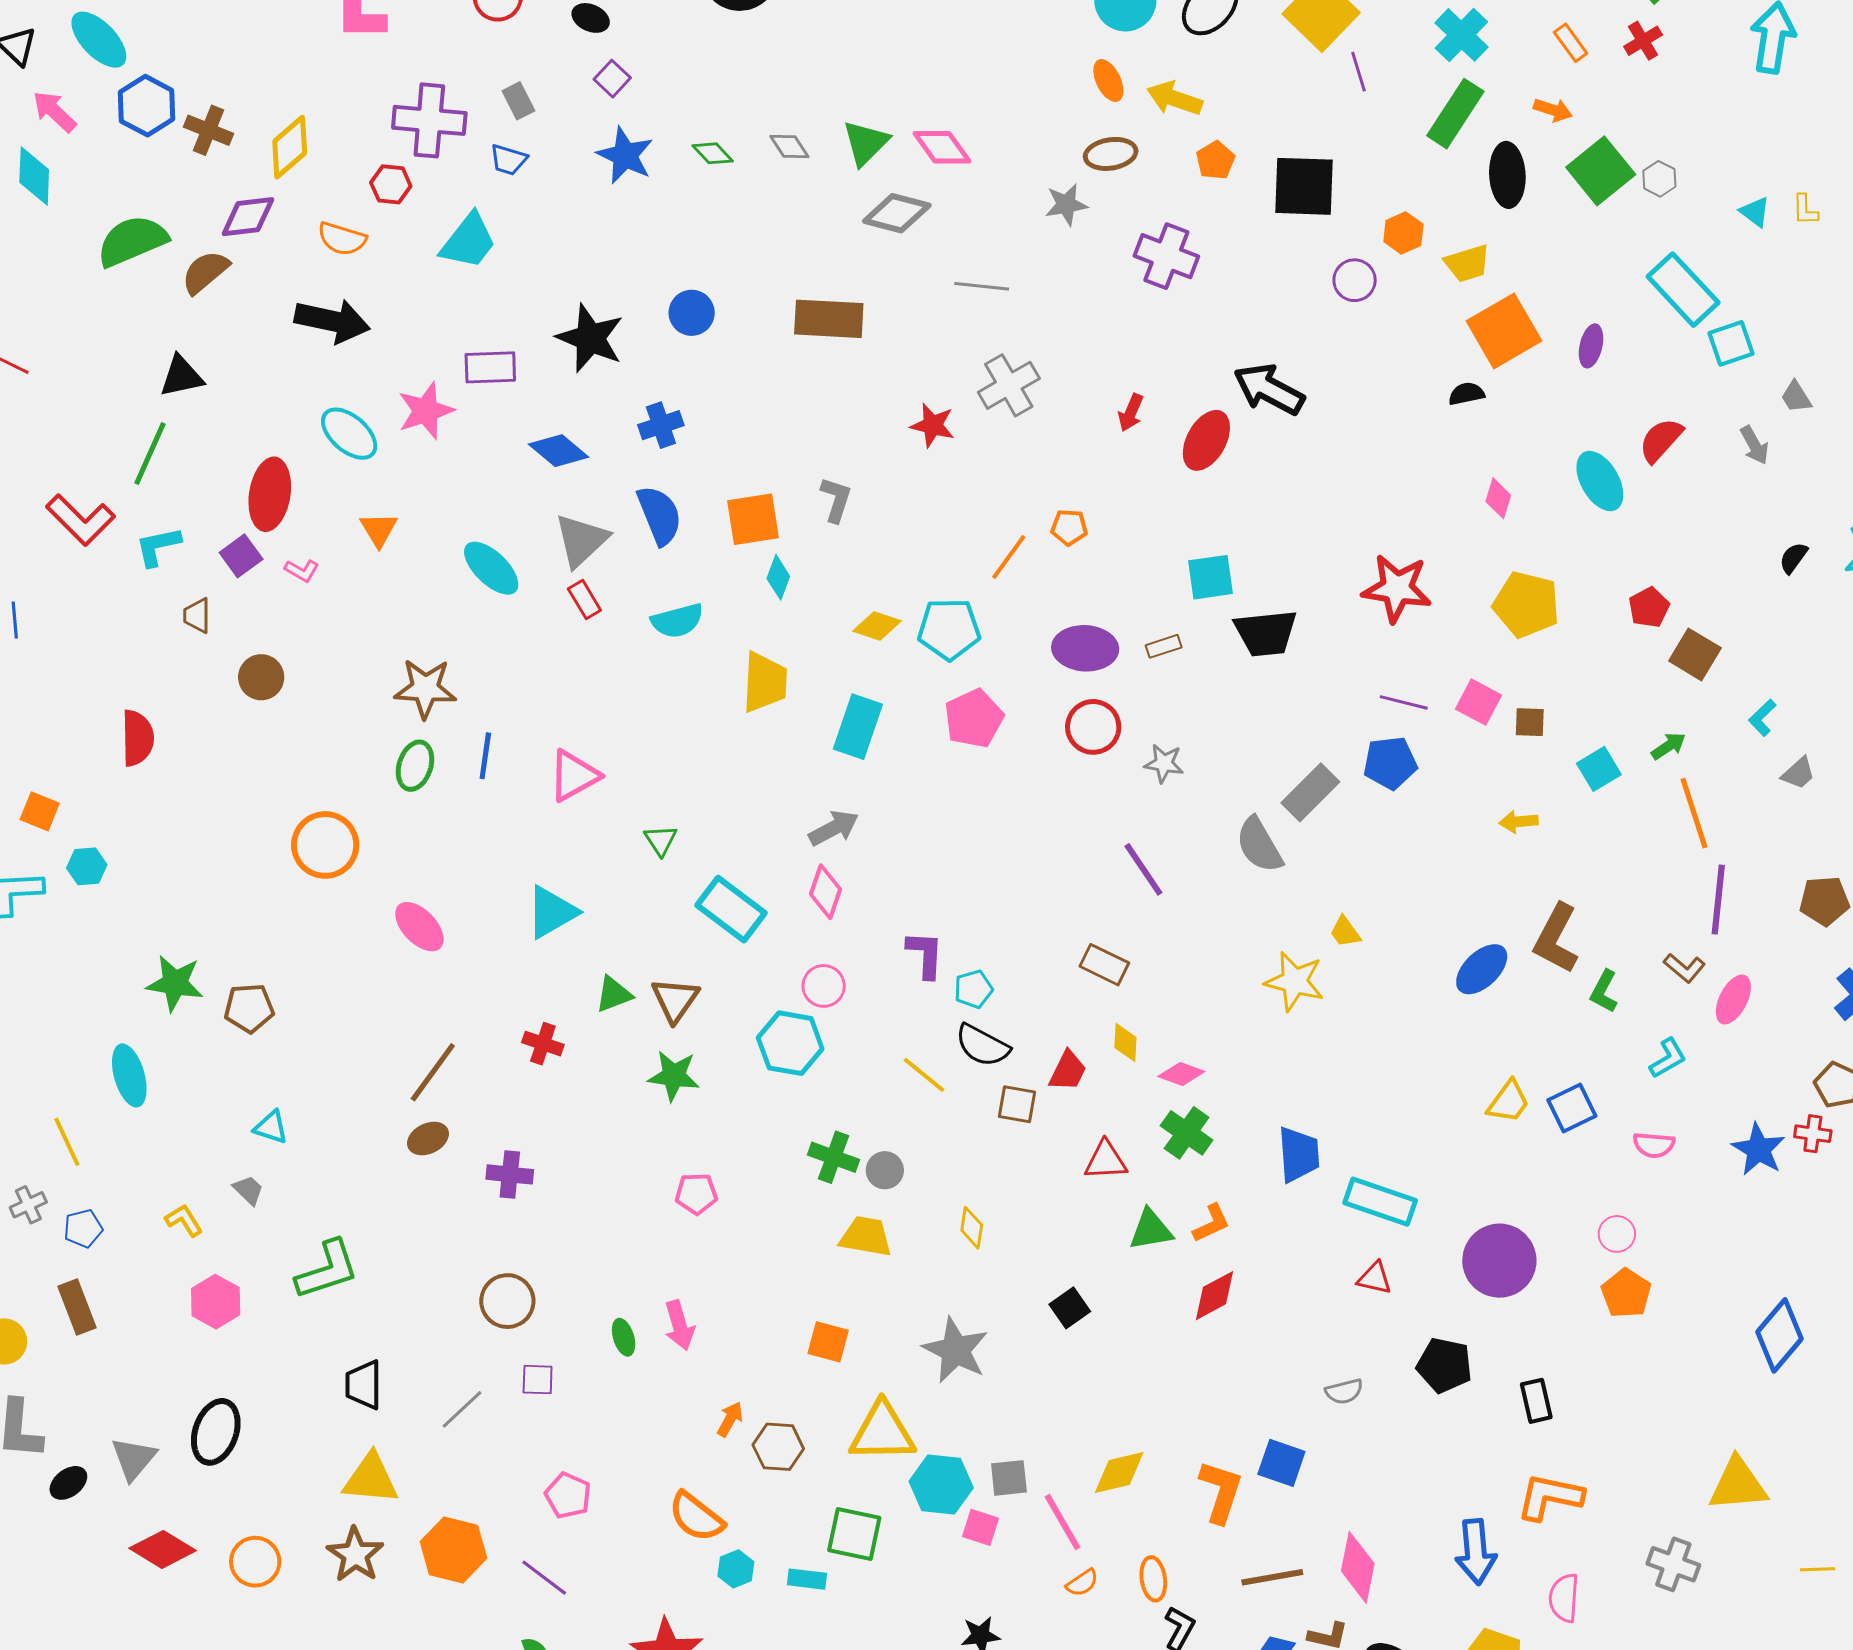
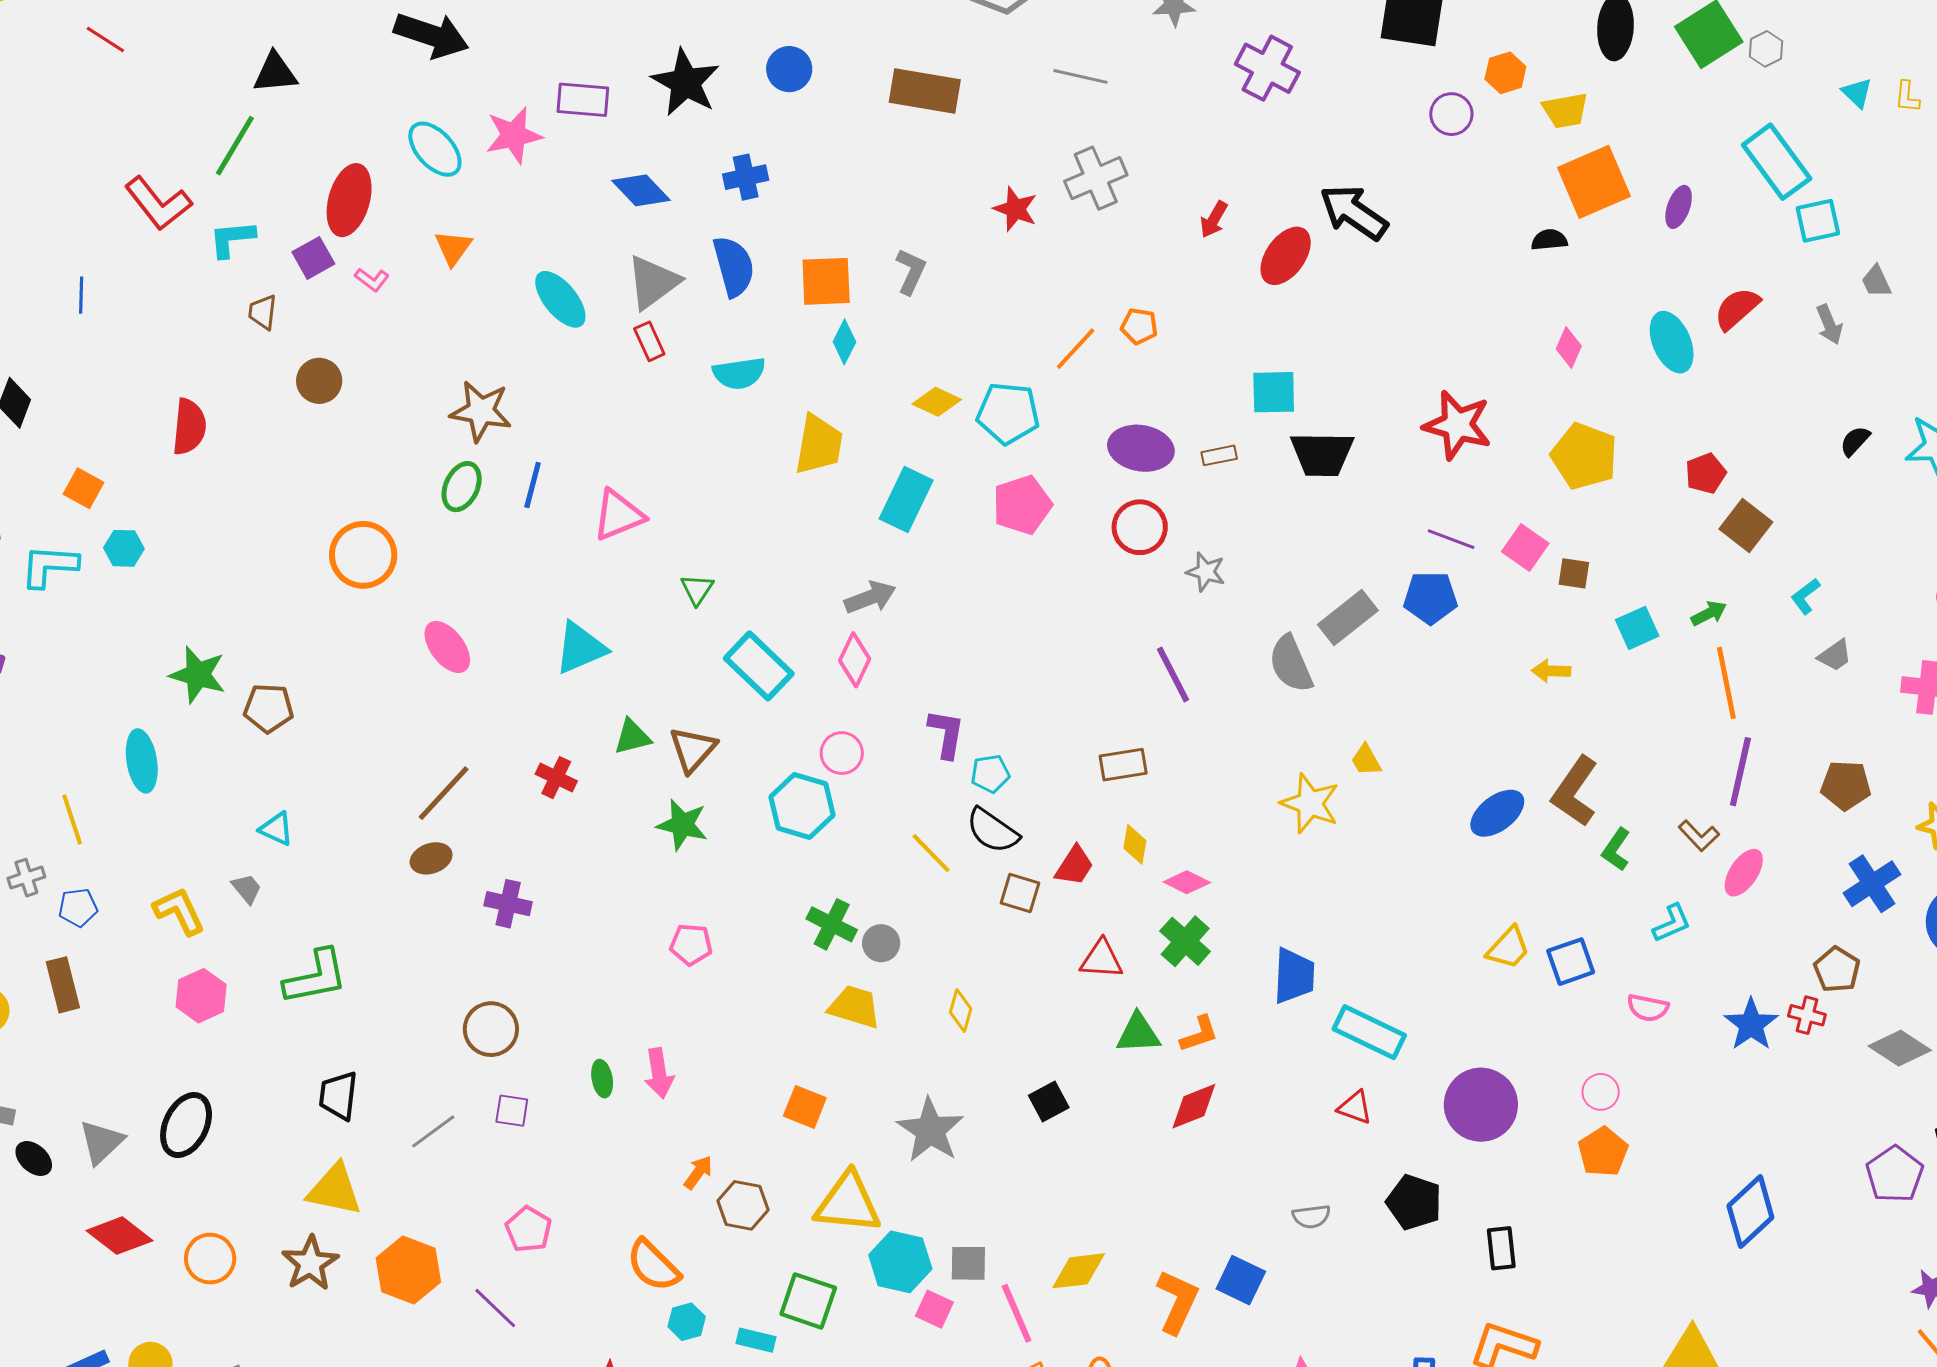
brown rectangle: (1104, 965) -> (1123, 765), turned -42
yellow L-shape: (184, 1220) -> (179, 911), size x1.4
black ellipse: (68, 1483) -> (34, 1158), turned 72

